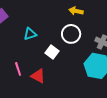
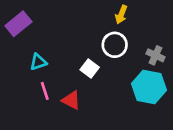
yellow arrow: (76, 11) -> (121, 14), turned -80
cyan triangle: (30, 34) -> (38, 62), moved

